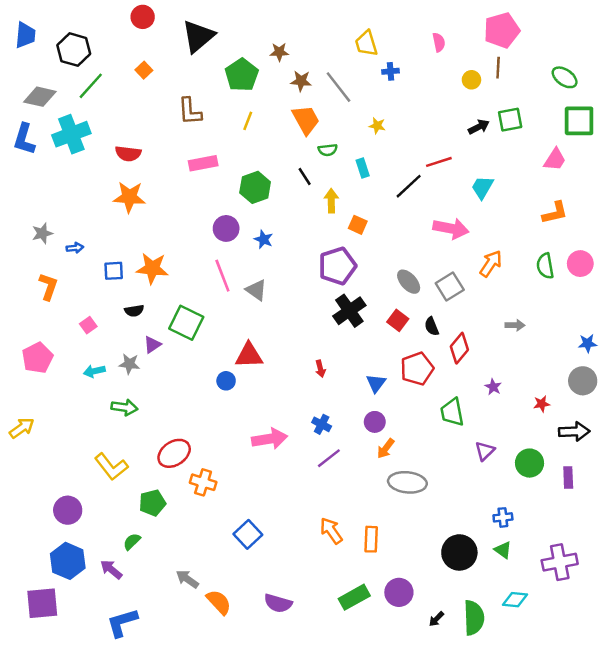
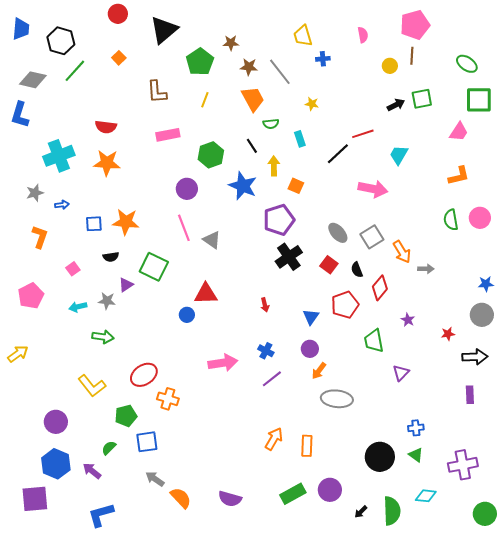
cyan cross: (71, 134) -> (59, 156), moved
blue star: (264, 239) -> (243, 186), moved, size x1.8
orange arrow: (491, 264) -> (402, 252), moved, turned 115
green circle: (529, 463) -> (485, 514), moved
orange arrow: (331, 531) -> (274, 439), turned 65
blue square: (248, 534) -> (147, 442), moved, turned 35

